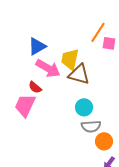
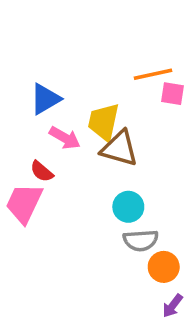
orange line: (98, 32) -> (153, 74), turned 45
pink arrow: (48, 68) -> (65, 138), size x0.7

